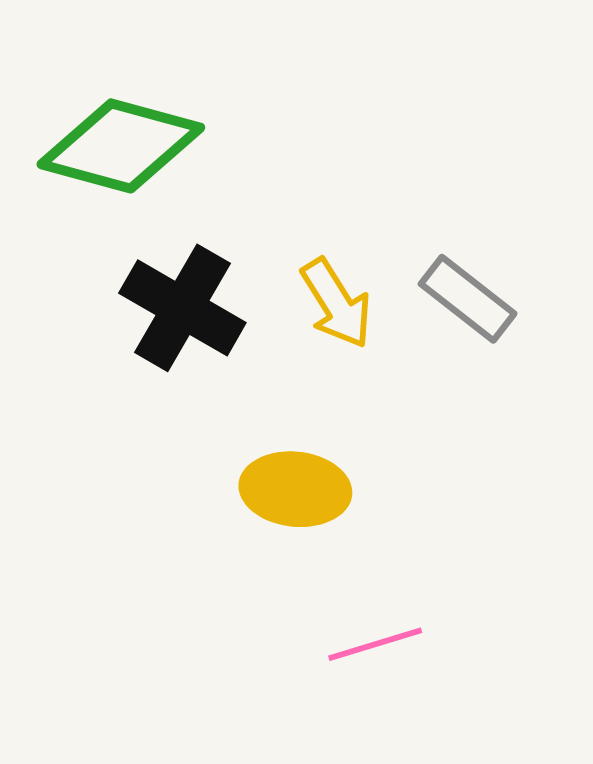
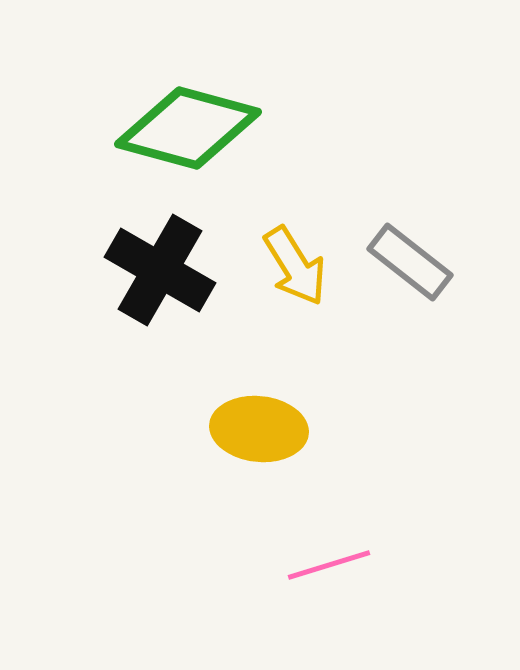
green diamond: (121, 146) -> (188, 128), moved

